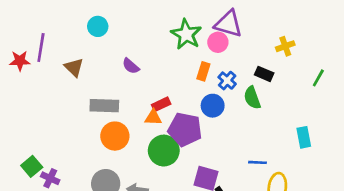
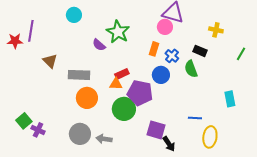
green star: (186, 34) -> (118, 32), moved
yellow cross: (285, 46) -> (216, 30), turned 32
brown triangle: (74, 67) -> (50, 61), moved

